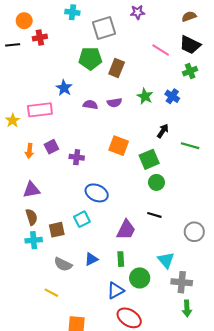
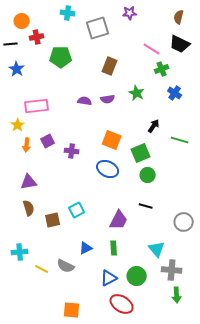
brown semicircle: (189, 16) -> (179, 17), turned -56
green pentagon: (90, 58) -> (61, 57), moved
green cross: (190, 71) -> (162, 69), moved
blue star: (64, 88) -> (17, 69), moved
blue cross: (172, 96) -> (175, 93), moved
yellow star: (13, 120) -> (18, 125), moved
blue ellipse: (97, 193) -> (108, 169), moved
cyan cross: (34, 240) -> (20, 252), moved
gray semicircle: (63, 264) -> (66, 266), moved
green circle: (140, 278) -> (137, 276), moved
yellow line: (51, 293) -> (42, 269), moved

